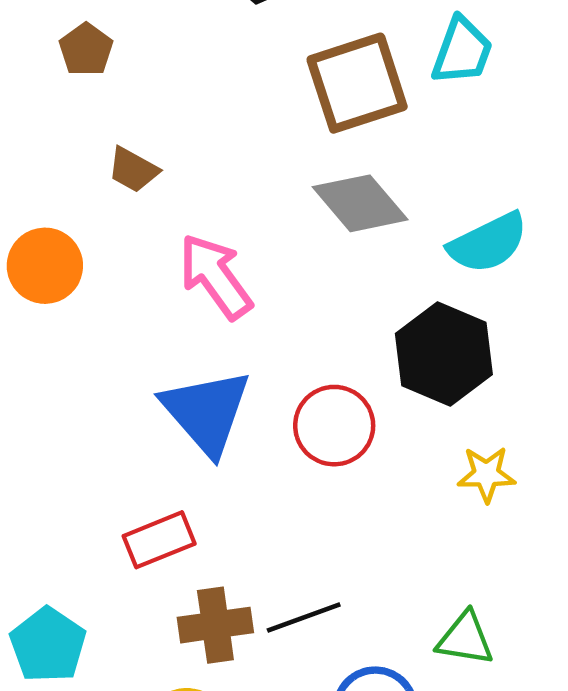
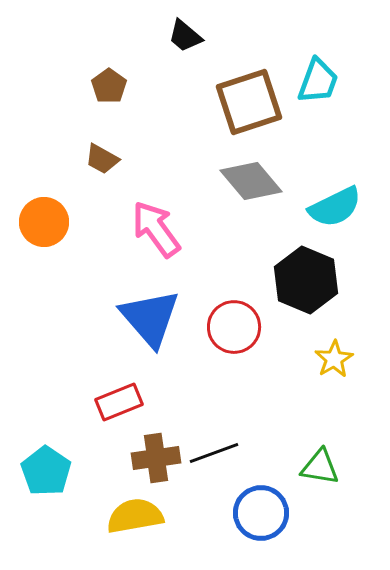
brown pentagon: (86, 50) -> (109, 86), moved
yellow star: (486, 474) -> (334, 359), turned -30

